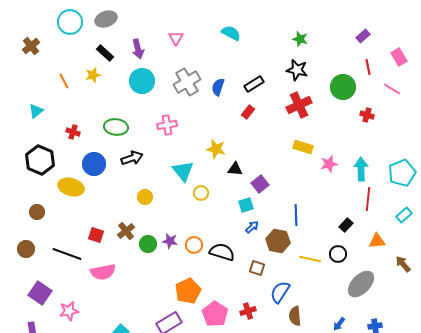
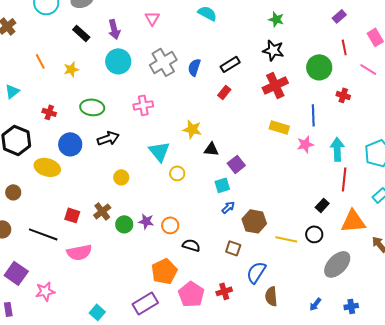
yellow star: (93, 75) -> (71, 69), moved
blue line: (296, 215) -> (313, 115), moved
orange triangle: (377, 241) -> (353, 221), size x1.5
black semicircle: (222, 252) -> (191, 245), moved, size x0.7

